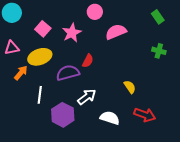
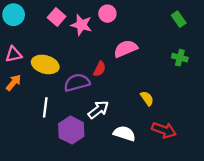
pink square: (43, 29) -> (57, 17), moved
pink semicircle: (116, 32) -> (126, 49), moved
pink star: (72, 33) -> (81, 25), moved, turned -30
yellow ellipse: (40, 57) -> (45, 64), turned 35
orange arrow: (21, 73) -> (14, 83), moved

